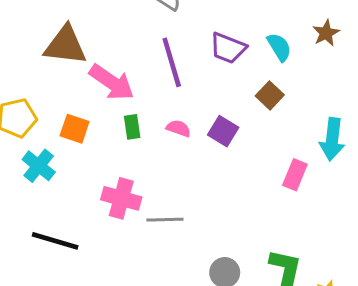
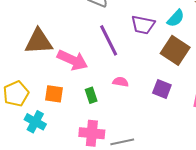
cyan semicircle: (279, 47) -> (176, 18), turned 84
brown square: (270, 95) -> (175, 50), size x1.6
green rectangle: (132, 127) -> (91, 95), moved
purple square: (223, 131) -> (162, 89), moved

